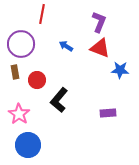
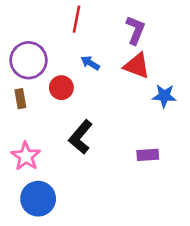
red line: (42, 14) -> (76, 19), moved
red circle: (37, 80) -> (61, 88), moved

